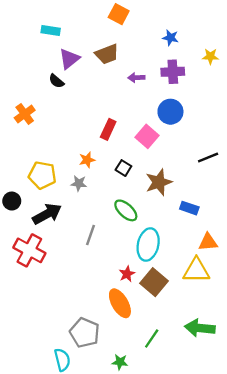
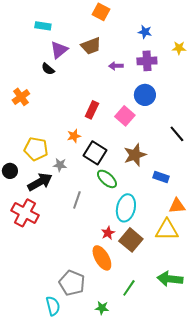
black line: (208, 158) -> (177, 134), turned 72
black square: (123, 168) -> (95, 153), moved, size x1.6
gray star: (79, 183) -> (60, 165), moved

